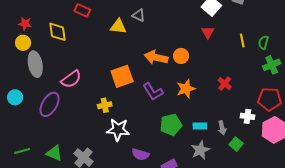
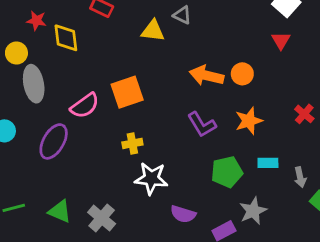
red star: (25, 24) -> (36, 21), moved
orange square: (122, 76) -> (127, 92), moved
cyan rectangle: (200, 126) -> (268, 163), moved
gray star: (200, 150) -> (253, 211), moved

